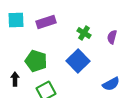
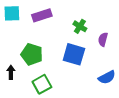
purple semicircle: (112, 37) -> (103, 39), moved
blue square: (78, 61) -> (74, 54), turned -30

